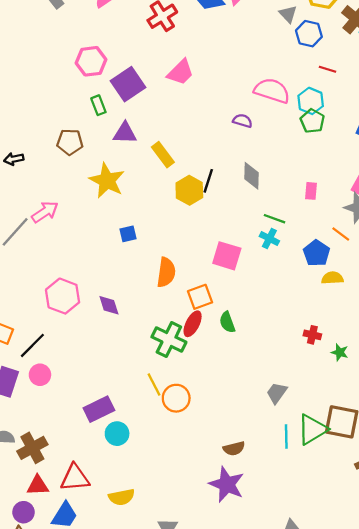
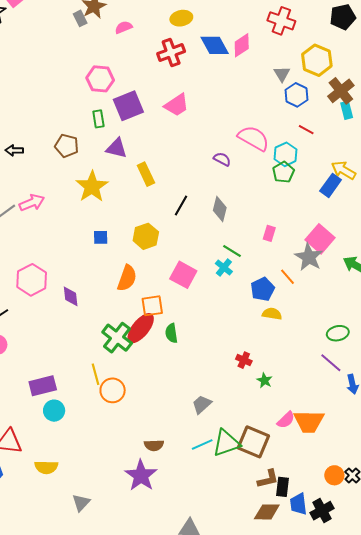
yellow hexagon: (189, 190) -> (146, 236), moved
red ellipse: (193, 324) -> (141, 328), size x1.4
cyan line: (286, 437) -> (202, 444), turned 55

